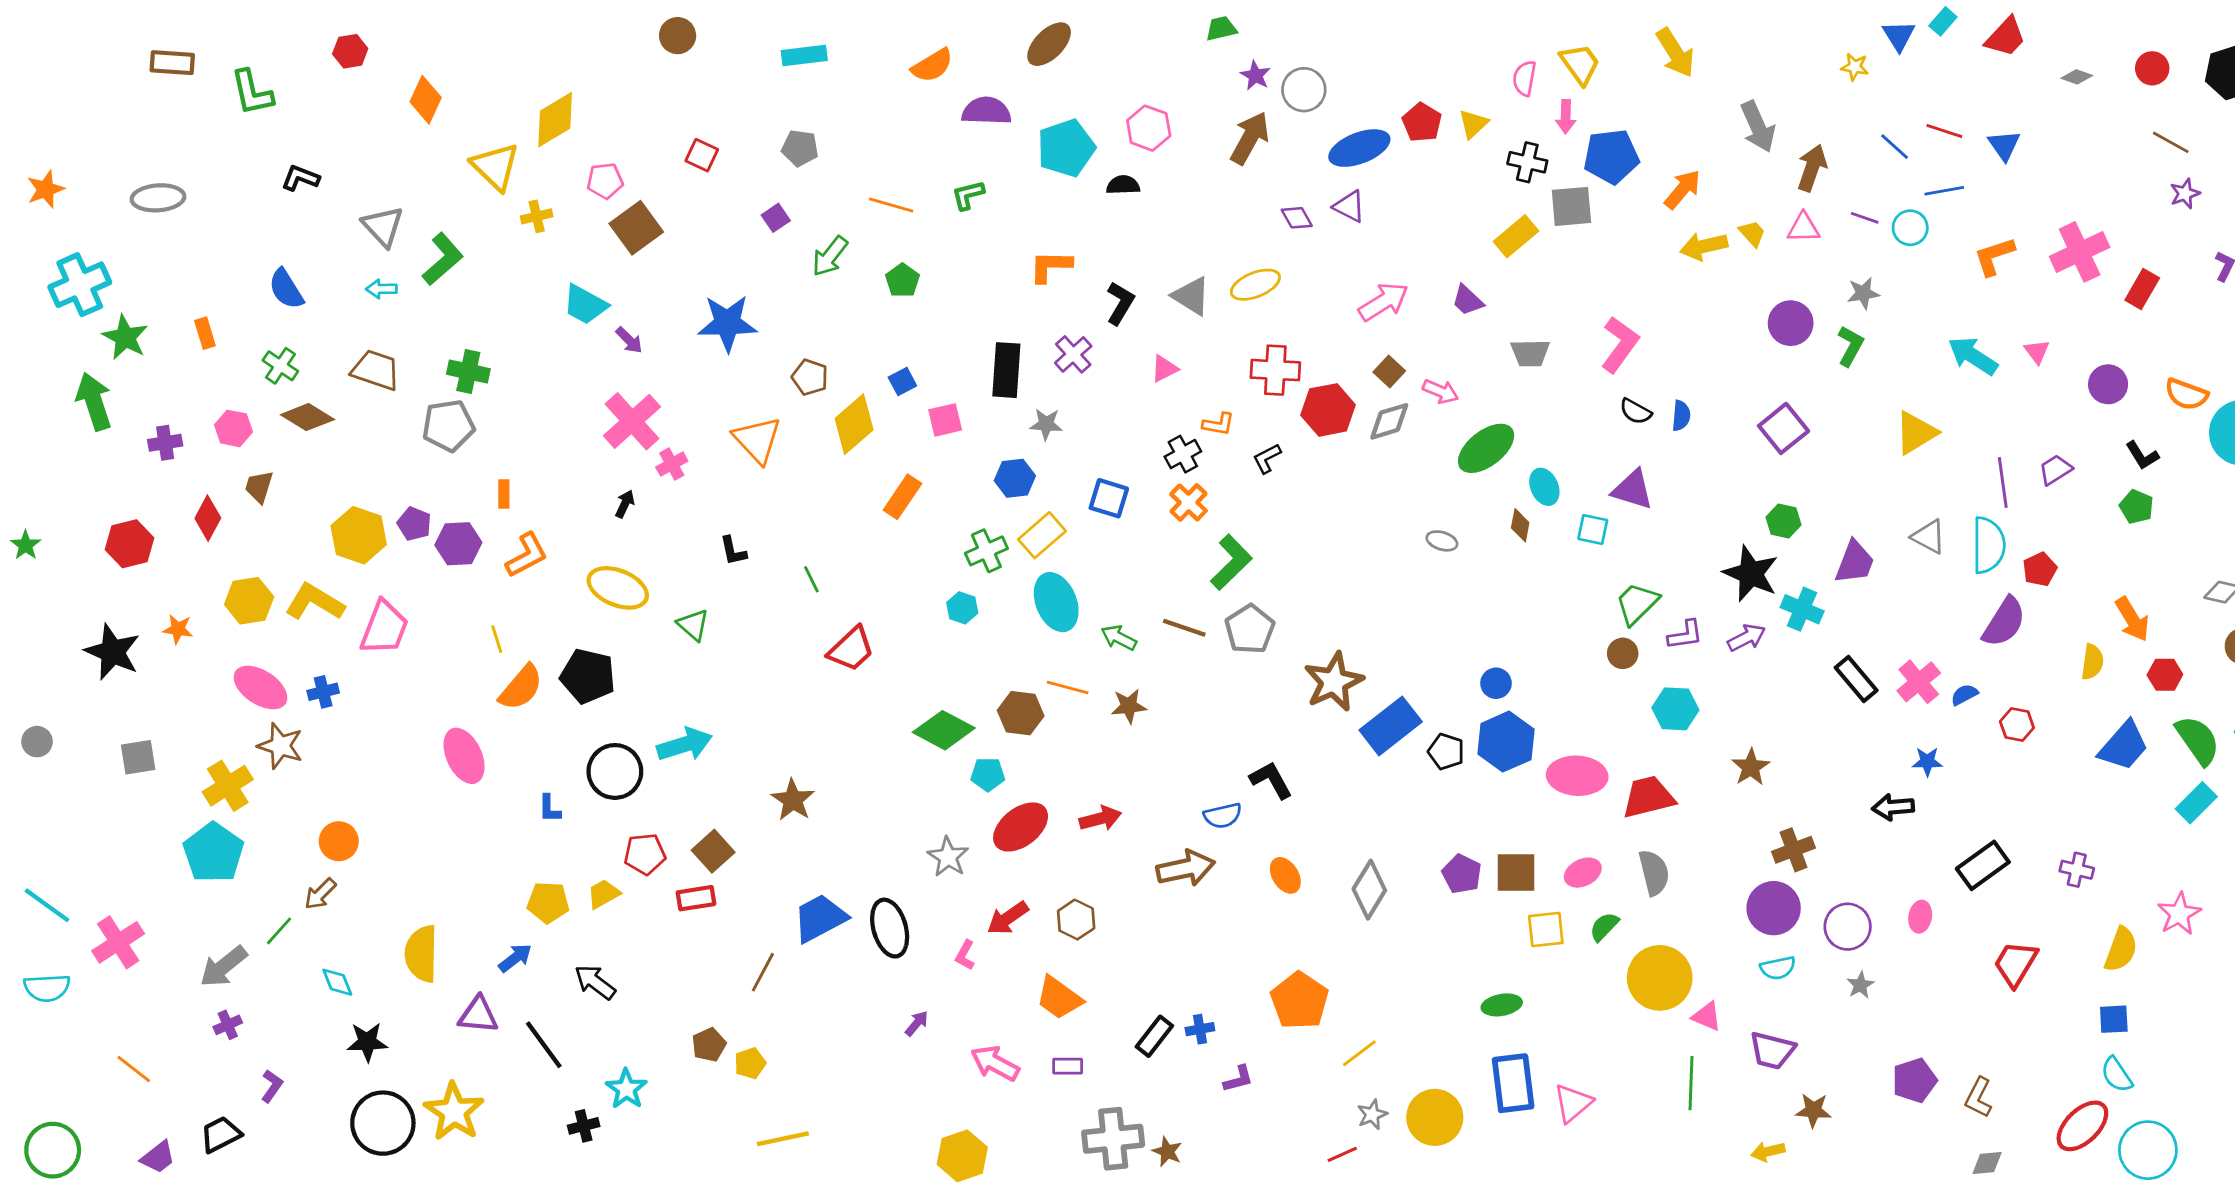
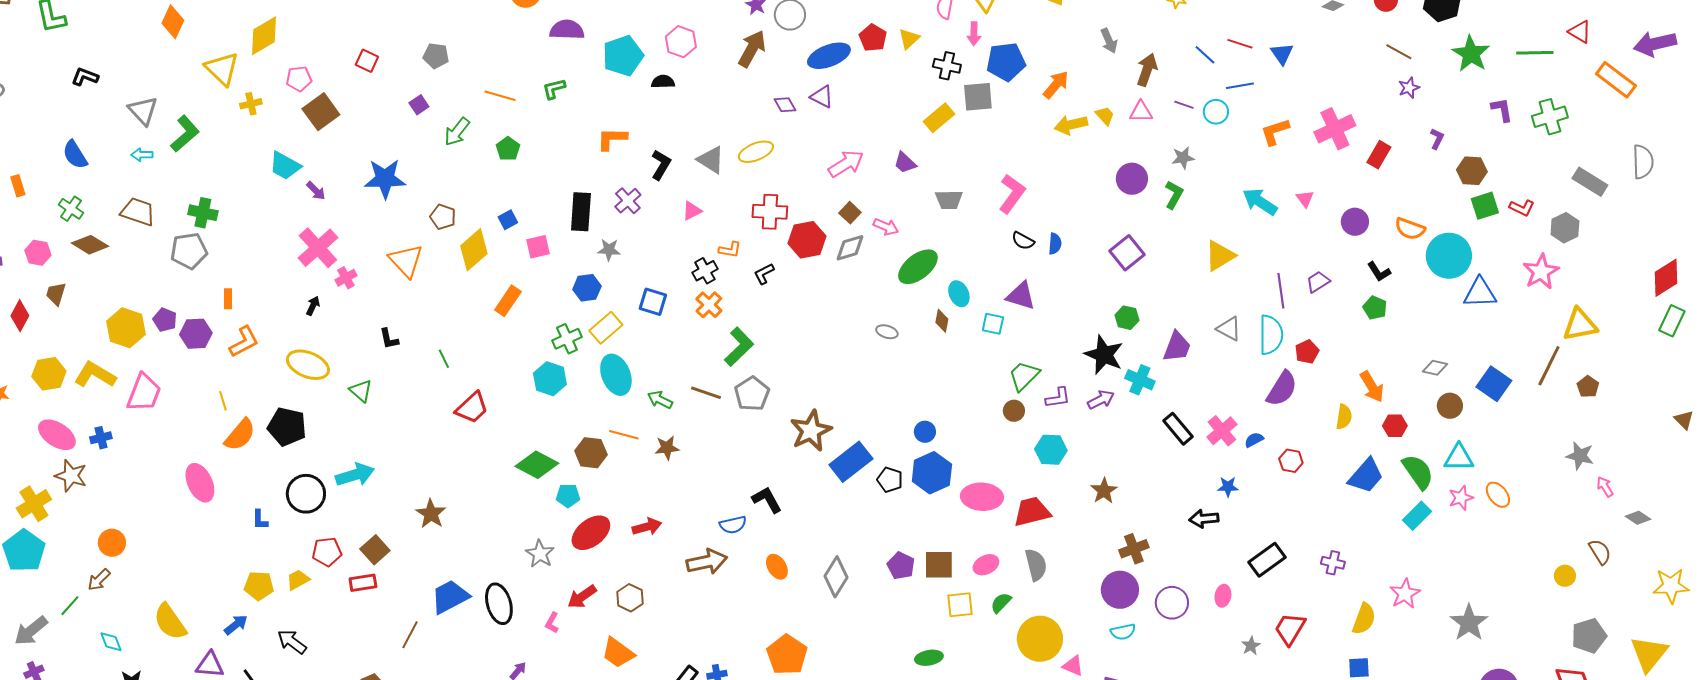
gray arrow: (1758, 127) -> (1109, 41), size x0.7
cyan hexagon: (962, 608) -> (550, 379), size x1.5
yellow semicircle: (421, 954) -> (170, 622), turned -36
gray star: (1860, 985) -> (1251, 646), moved

